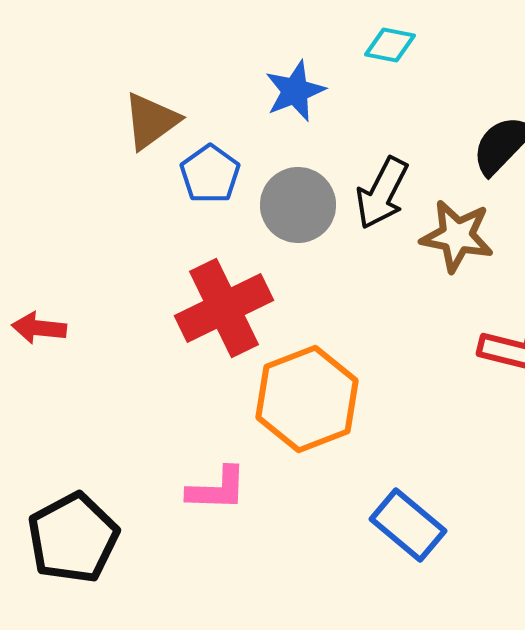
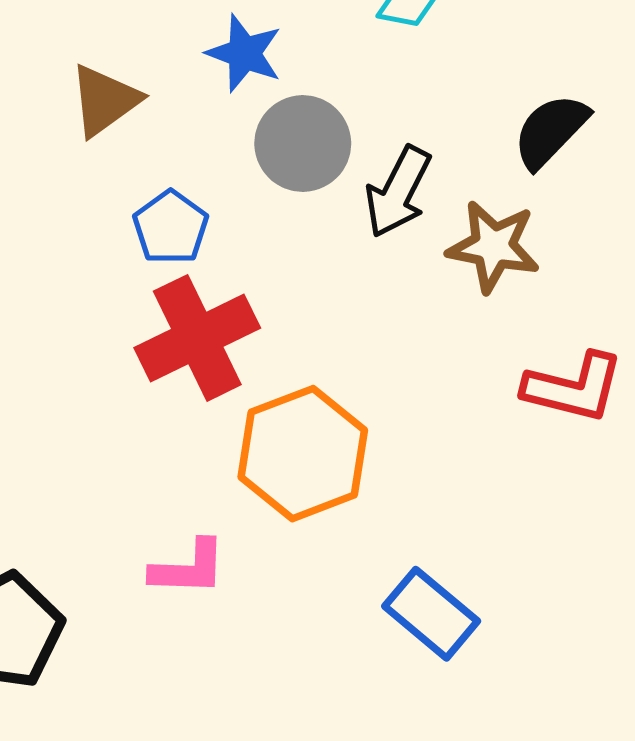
blue star: (295, 91) -> (244, 53), moved, turned -30
blue pentagon: (210, 174) -> (171, 227), moved
gray circle: (298, 205) -> (303, 144), moved

